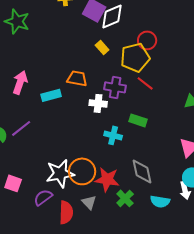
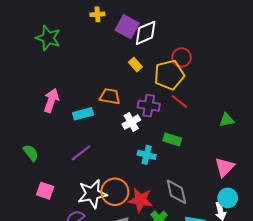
white cross: (98, 103) -> (131, 122), turned -36
purple line: (21, 128) -> (81, 153), moved
pink square: (13, 183) -> (45, 191), moved

